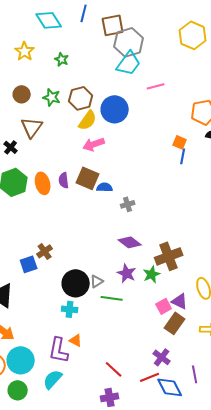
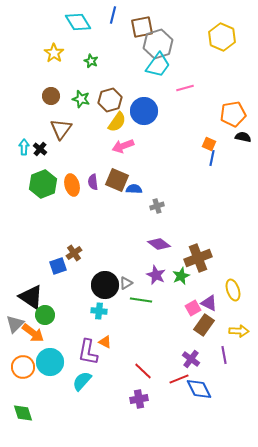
purple line: (195, 374) -> (224, 355), moved
green circle: (18, 390) -> (45, 315), moved

